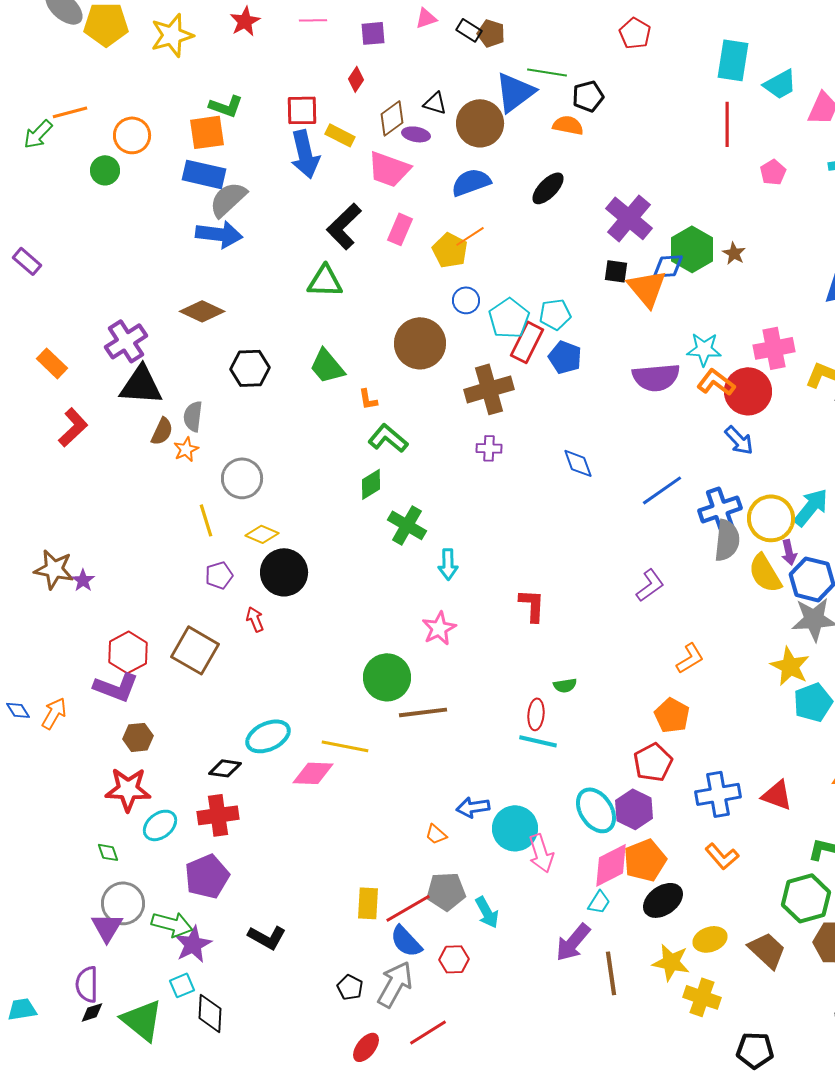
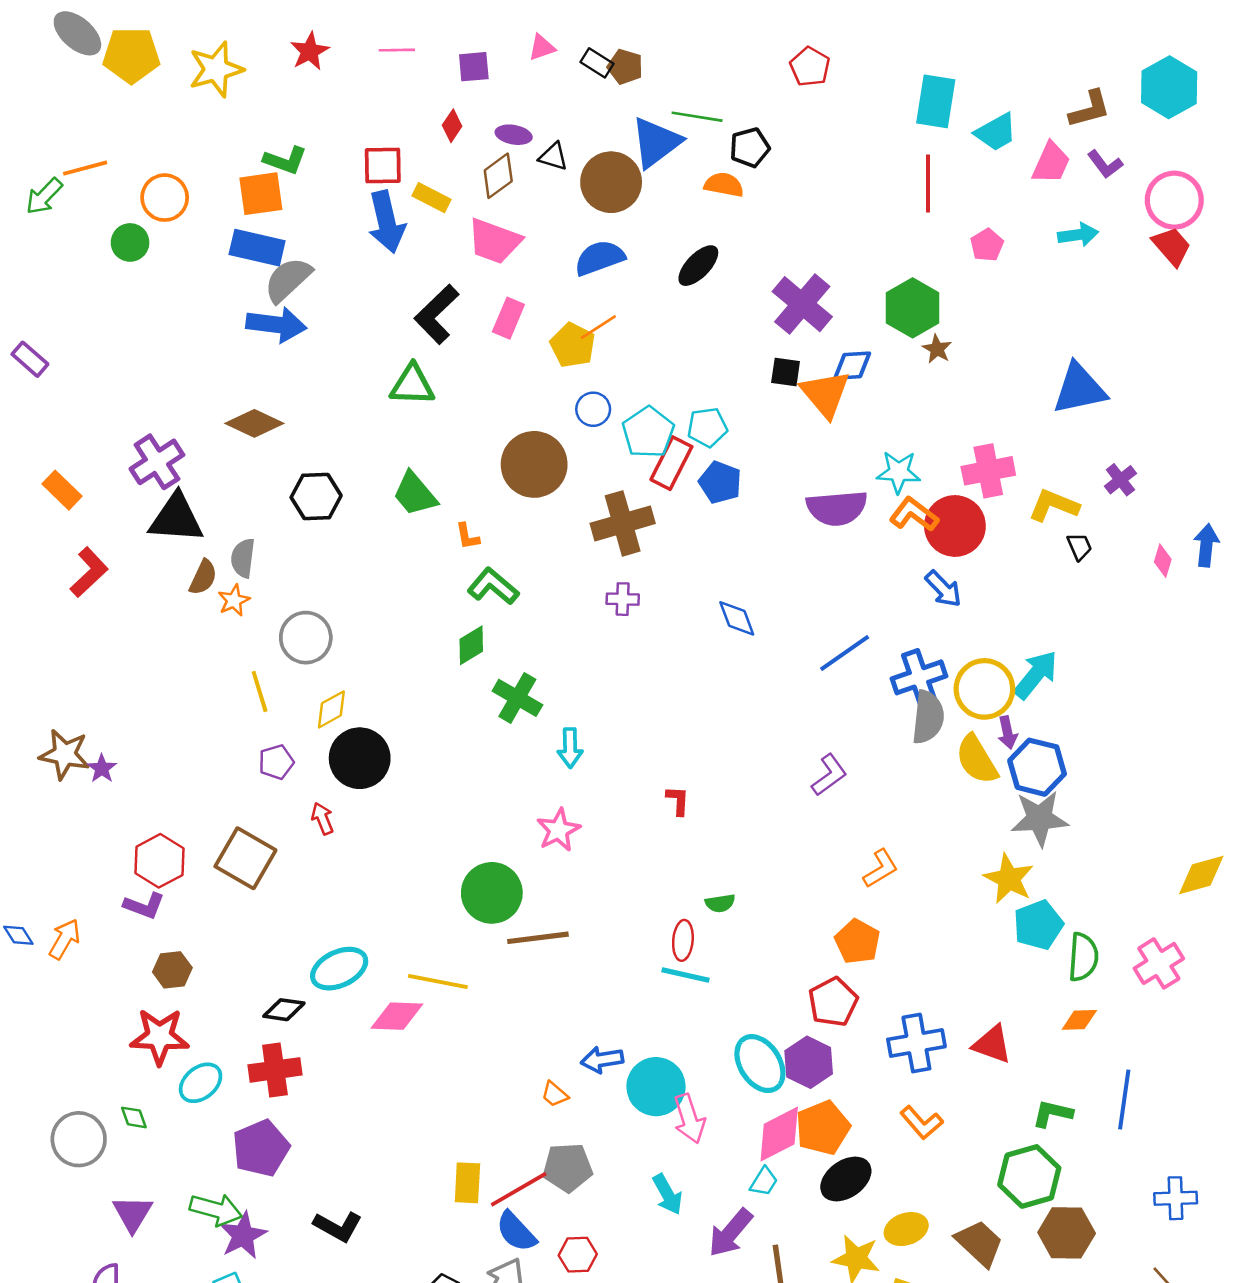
purple ellipse: (416, 134) -> (514, 135), moved
green hexagon: (692, 249) -> (913, 308), moved
yellow diamond: (262, 534) -> (331, 709), turned -52
red L-shape: (532, 605) -> (678, 801), size x0.7
purple L-shape: (116, 687) -> (144, 906), size x0.7
gray circle: (123, 903) -> (79, 1139), moved
cyan arrow: (487, 912) -> (668, 1194), moved

